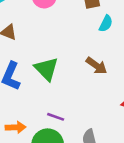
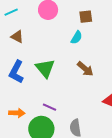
cyan semicircle: (106, 24) -> (77, 37), moved

